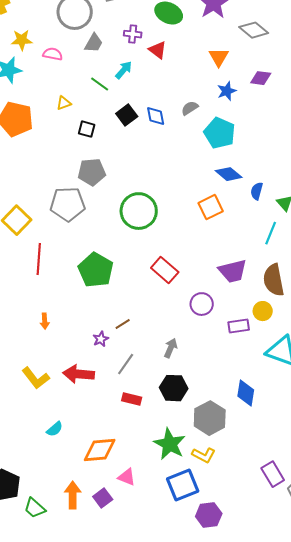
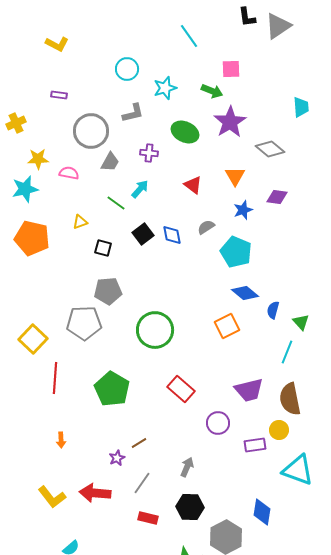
red triangle: (158, 50) -> (193, 185), moved

